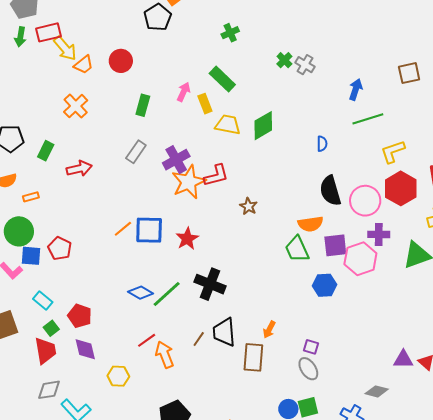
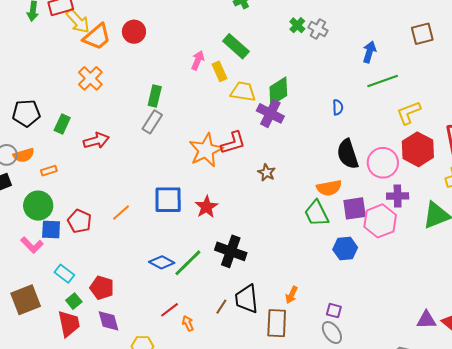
orange trapezoid: (84, 65) -> (97, 37), size x1.4
green rectangle: (143, 105) -> (155, 96), moved
purple cross: (176, 160) -> (270, 113), moved, turned -32
orange line: (123, 229) -> (121, 213), moved
orange arrow: (165, 355) -> (188, 323), size x0.6

